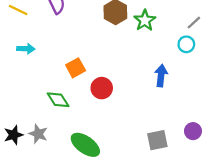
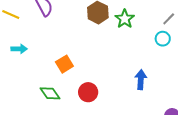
blue arrow: (161, 76) -> (141, 80), moved
red circle: (102, 88) -> (88, 92), moved

